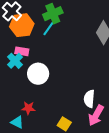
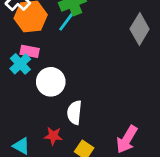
white semicircle: (89, 99) -> (74, 112), moved
red star: (28, 108) -> (53, 136), moved

